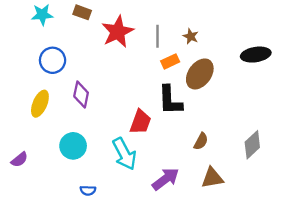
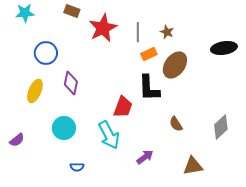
cyan star: (42, 15) -> (25, 13), moved
brown semicircle: (201, 141) -> (176, 124), turned 119
brown triangle: (212, 178) -> (193, 166), moved
purple arrow: (166, 179) -> (145, 157), size x0.7

